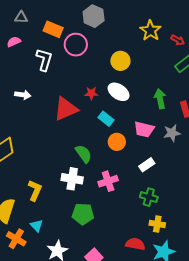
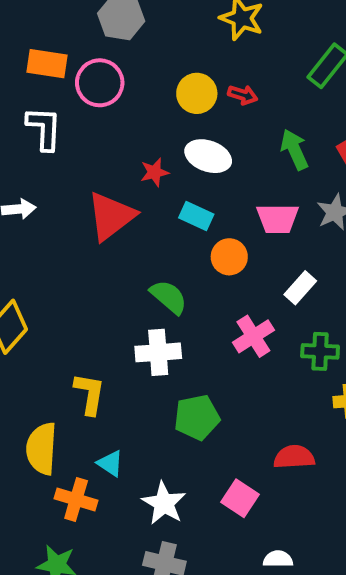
red arrow: (178, 40) -> (243, 95), moved
pink cross: (108, 181) -> (253, 336), moved
red semicircle: (135, 244) -> (294, 457), moved

